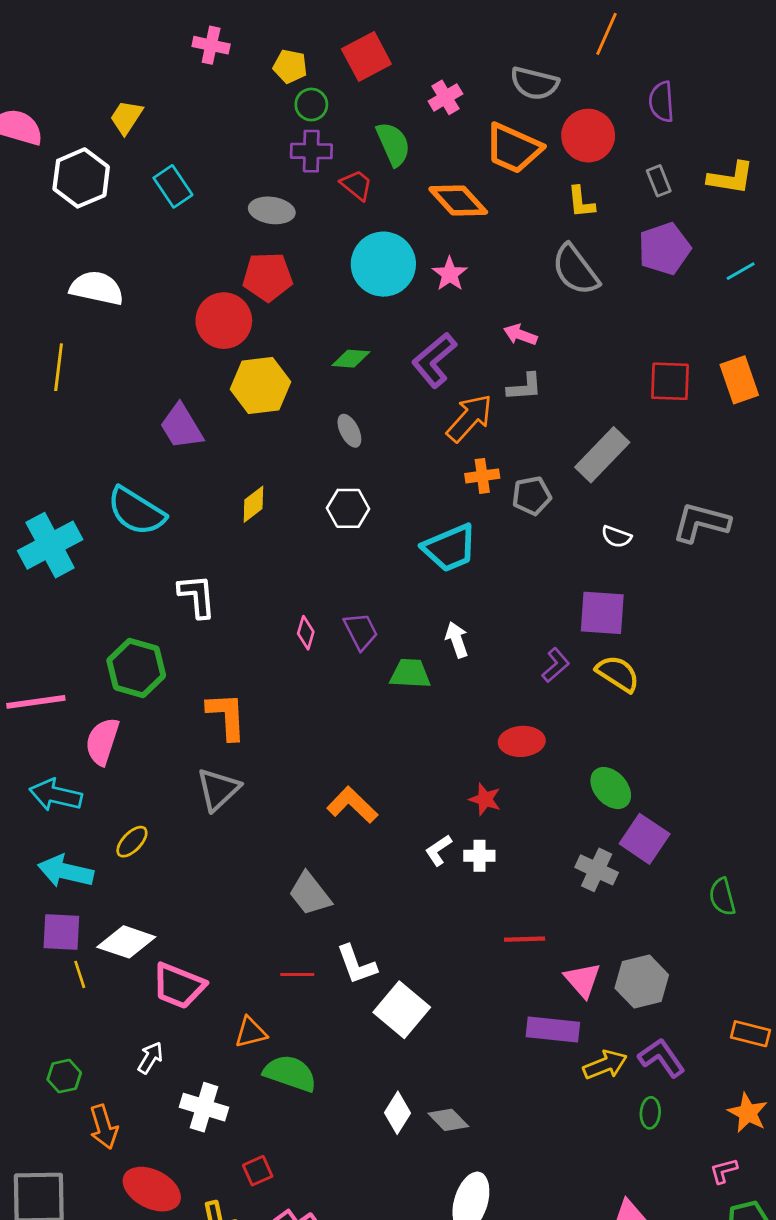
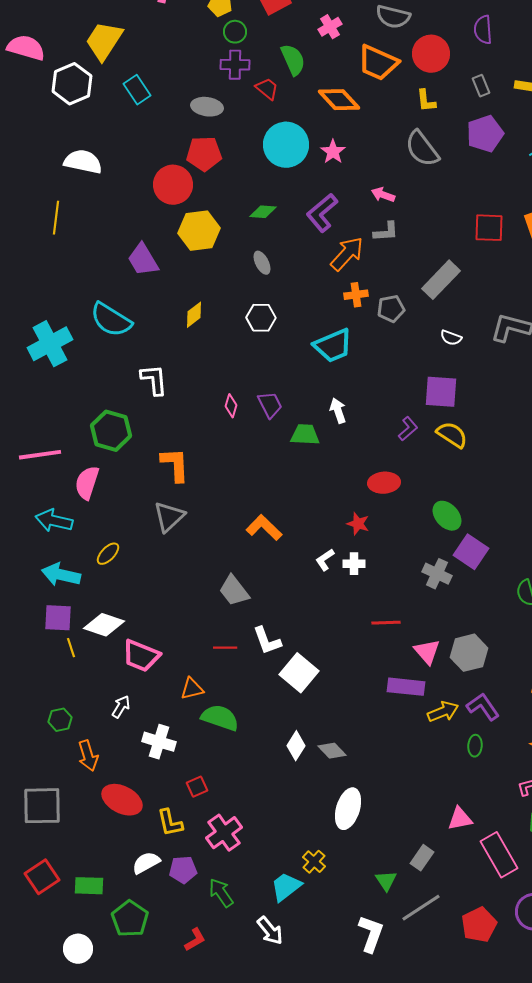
yellow trapezoid: (126, 117) -> (104, 41), size x1.6

